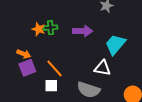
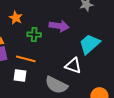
green cross: (50, 28) -> (34, 35), moved
orange line: (54, 68) -> (26, 59), turned -42

